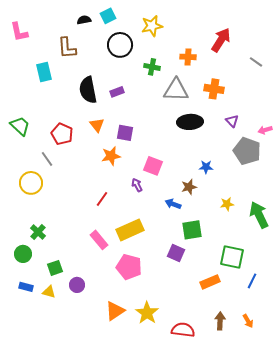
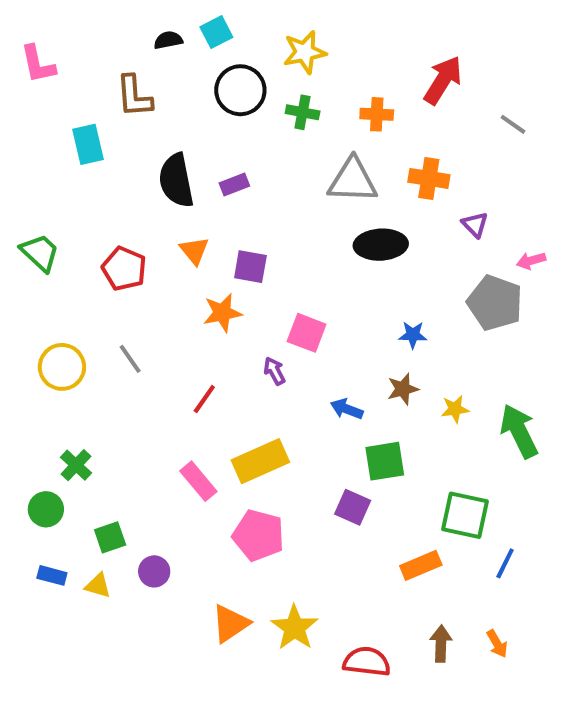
green cross: (152, 67) -> (303, 112), moved
purple triangle: (232, 121) -> (475, 225), moved
gray line: (47, 159) -> (130, 359), moved
brown star: (189, 187) -> (403, 389), moved

